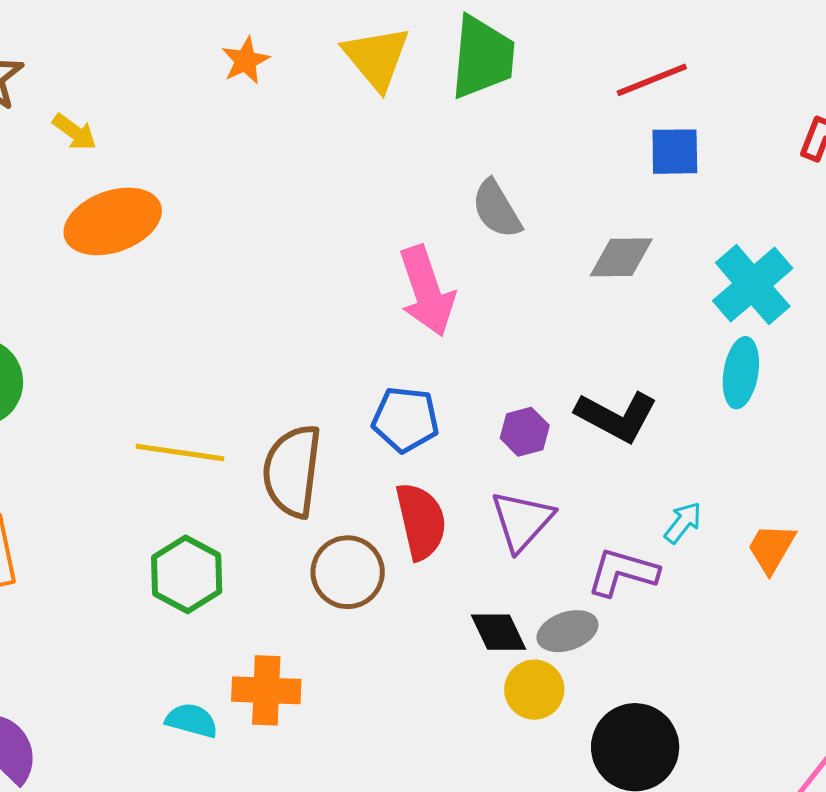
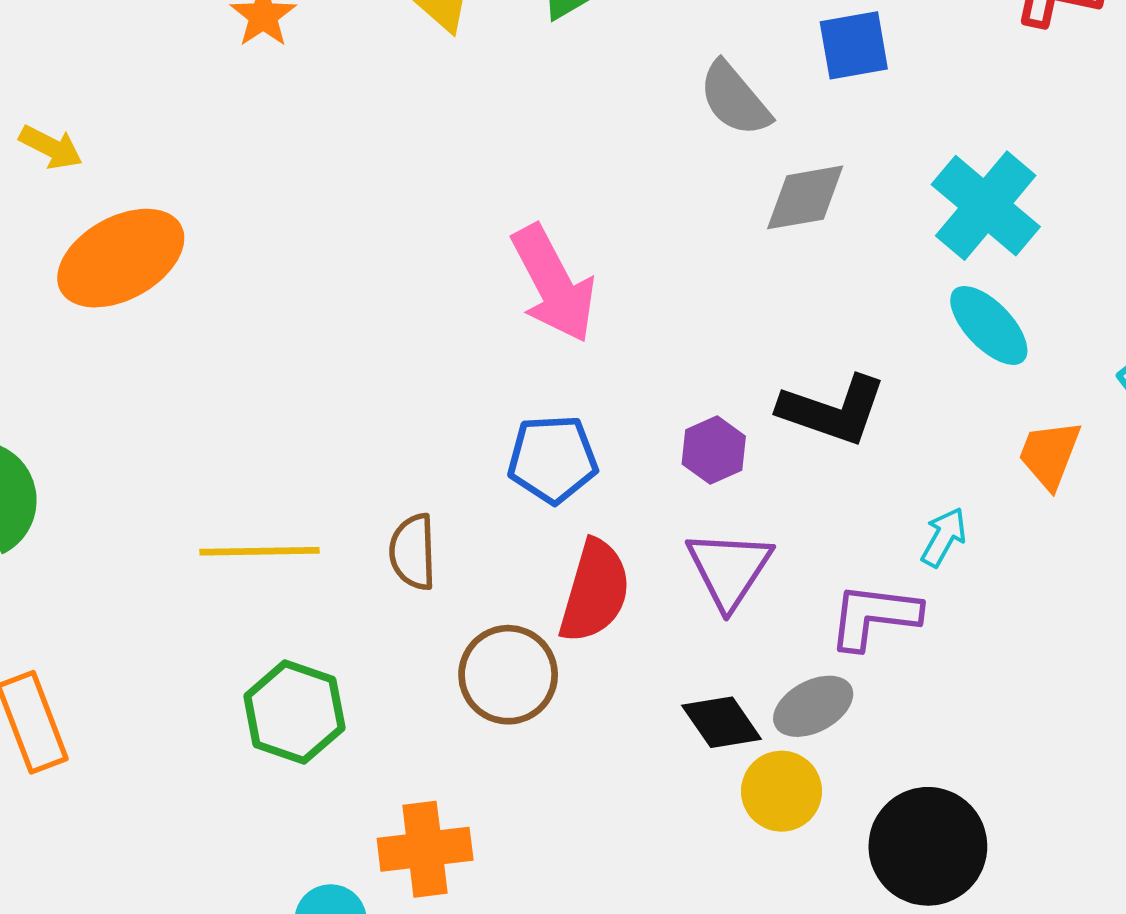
gray semicircle: (497, 209) -> (735, 99), moved
cyan ellipse: (741, 373) -> (989, 325), turned -44
brown semicircle: (292, 471) -> (413, 552), size x0.6
red semicircle: (421, 521) -> (595, 591), turned 38
orange trapezoid: (771, 548) -> (1050, 454), moved

